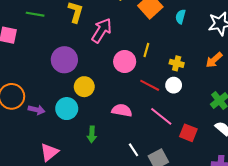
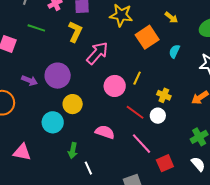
purple arrow: (37, 110) -> (30, 80), moved
red square: (188, 133) -> (165, 163), turned 36
white line: (133, 150) -> (88, 168), moved
pink triangle: (49, 152) -> (22, 152), moved, turned 42

